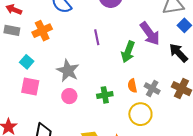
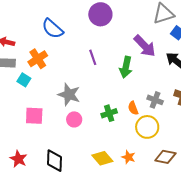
cyan square: (27, 62) -> (24, 80), moved
orange semicircle: (132, 86) -> (133, 108), moved

